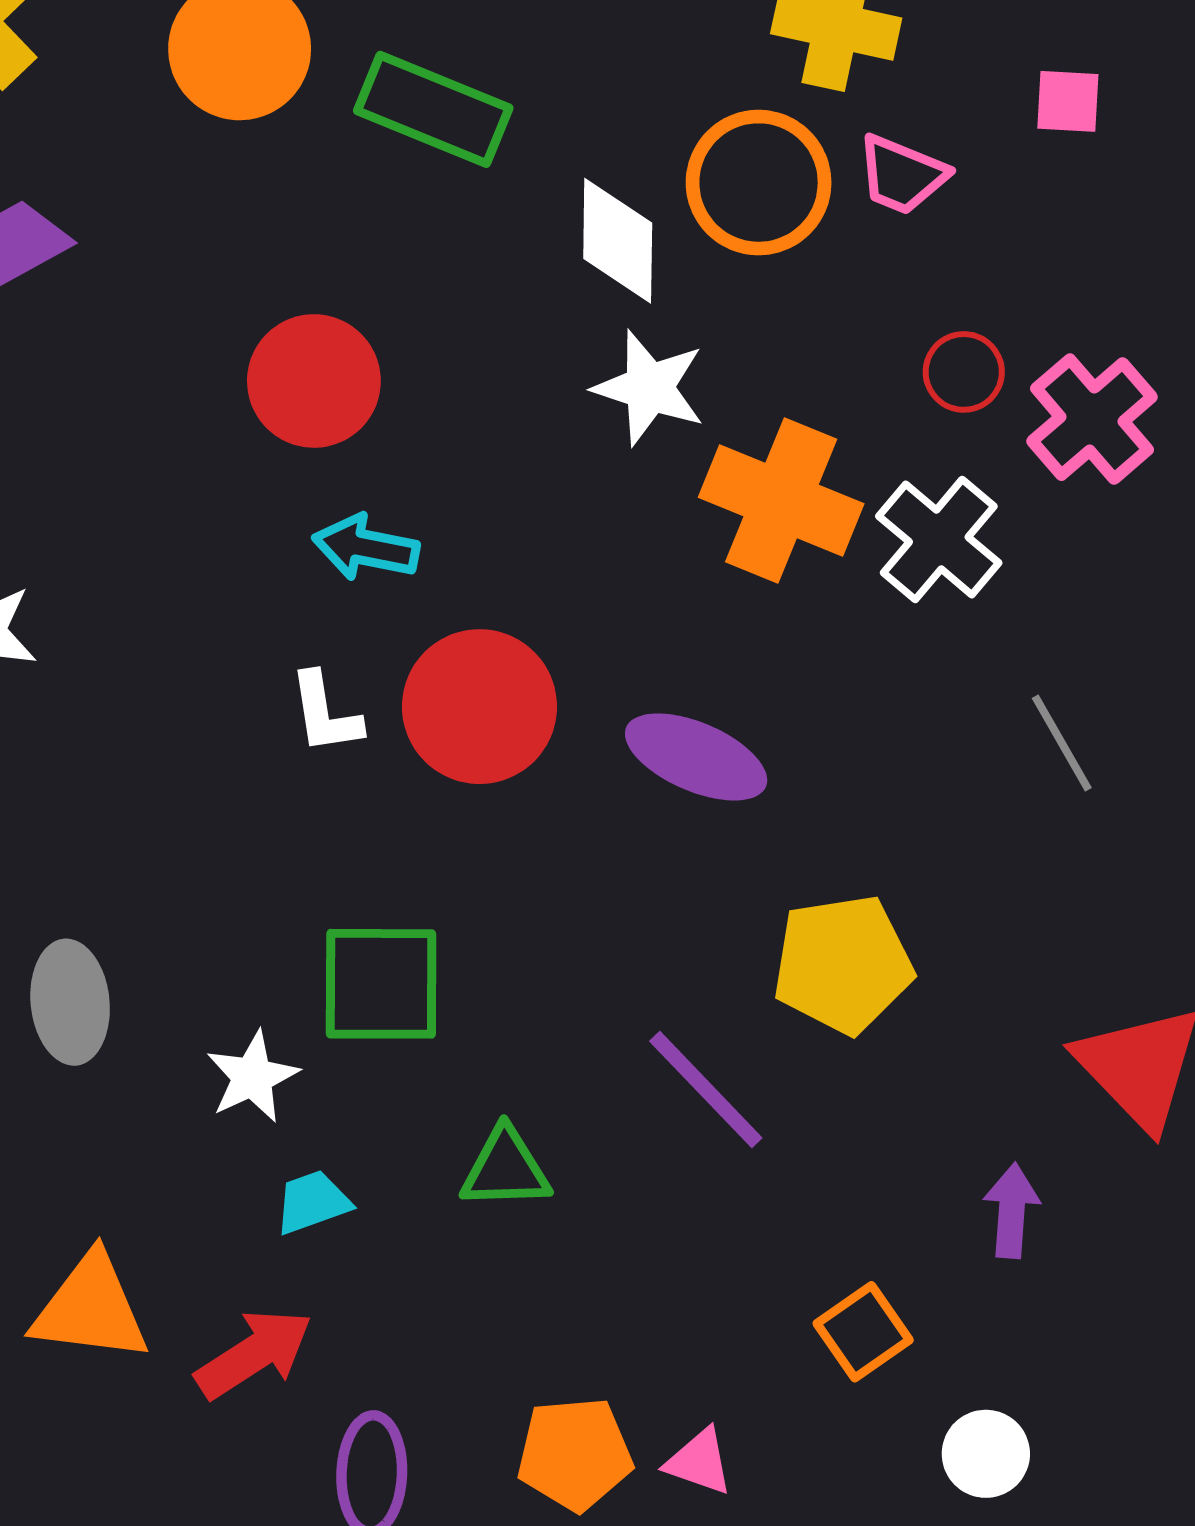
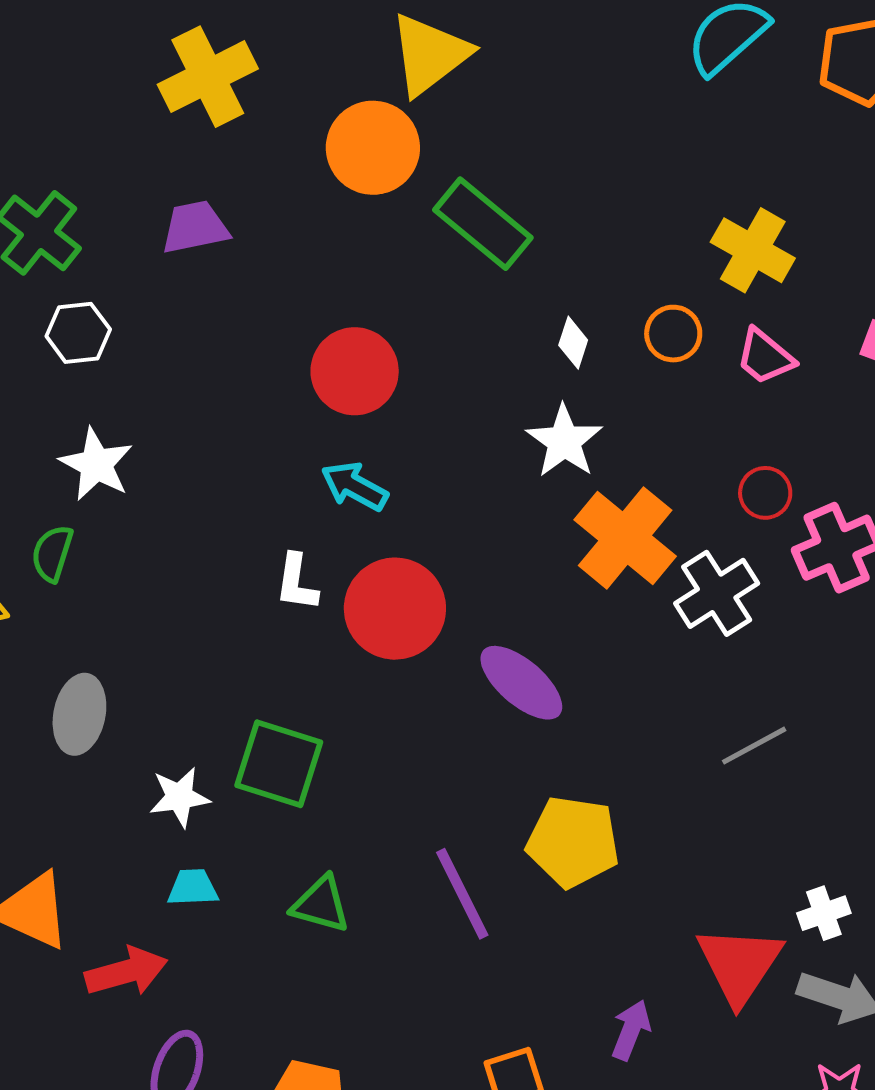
orange circle: (759, 183) -> (673, 334), size x0.6
white diamond: (618, 241) -> (573, 343), size x0.6
gray line: (1062, 743) -> (754, 746), turned 74

